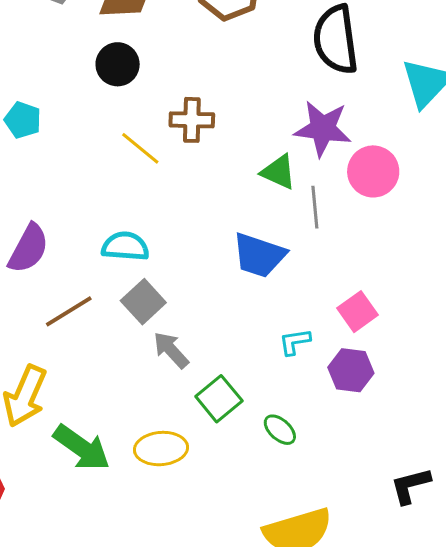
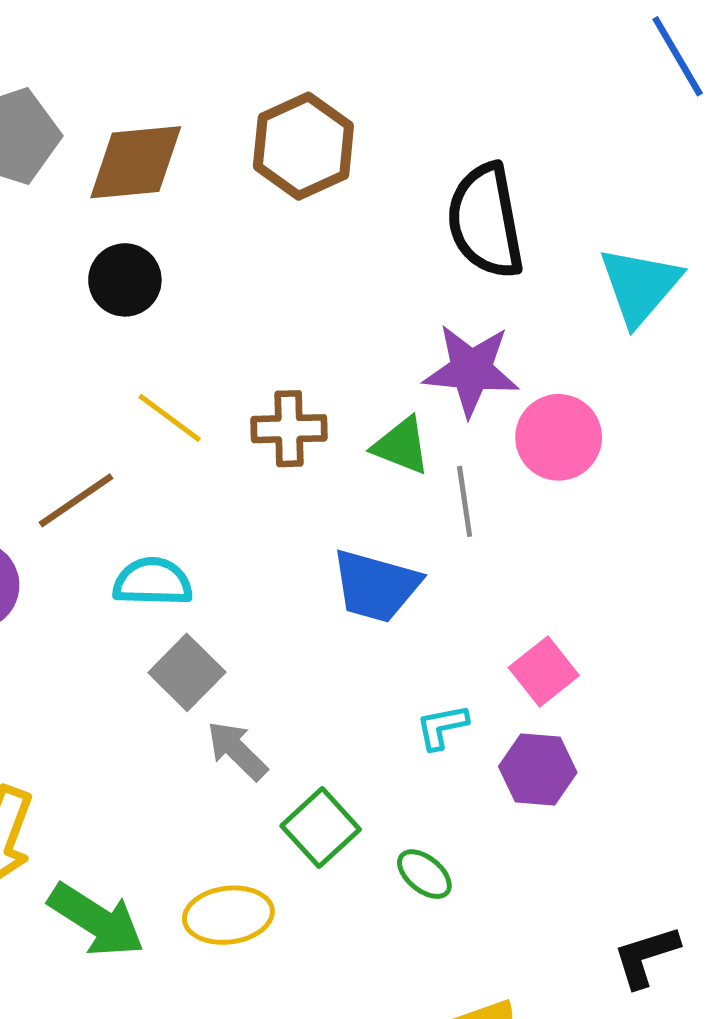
brown cross: (192, 120) -> (289, 429), moved
brown line: (69, 311) -> (76, 500), moved

